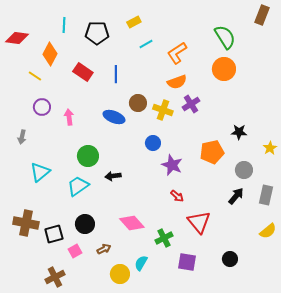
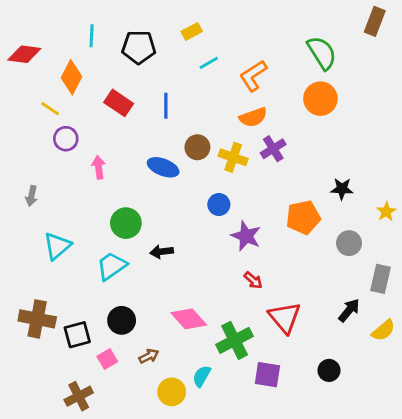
purple circle: (42, 107) -> (66, 139), moved
black arrow: (236, 196) -> (349, 310), moved
green cross: (164, 238) -> (235, 340), size x1.4

